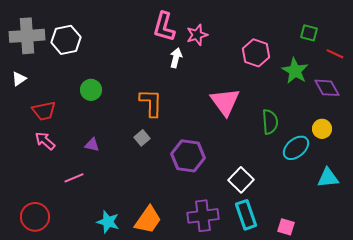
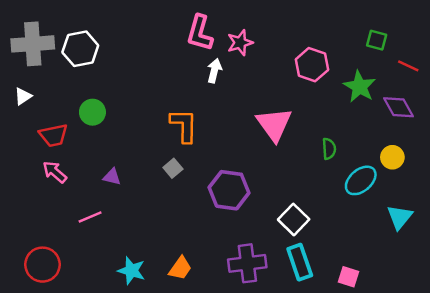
green circle: (91, 90) -> (92, 112), moved
green semicircle: (270, 122) -> (329, 149), size x0.7
cyan triangle: (328, 178) -> (400, 217), turned -45
orange trapezoid: (148, 220) -> (180, 268), size x0.7

